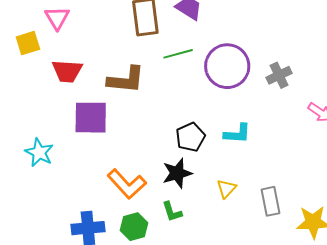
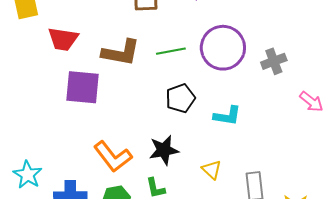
green line: (178, 54) -> (171, 51), moved
black pentagon: (190, 137) -> (180, 98), moved
cyan star: (39, 152) -> (28, 175), moved
yellow triangle: (226, 189) -> (212, 170), turned -35

